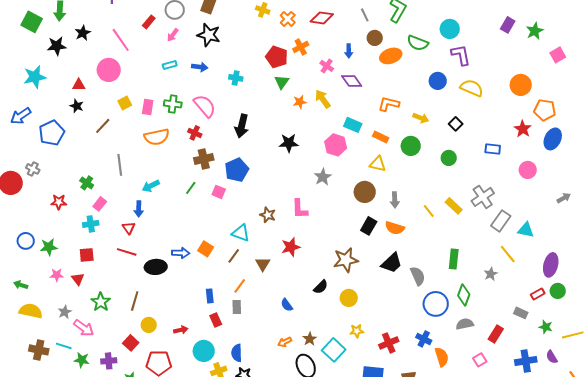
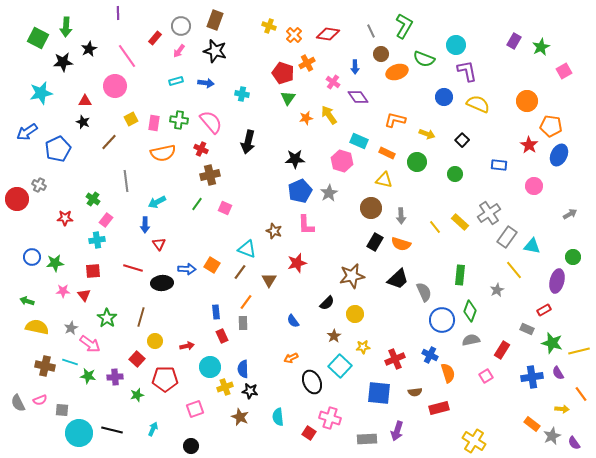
blue pentagon: (237, 170) -> (300, 191), moved
red triangle: (129, 228) -> (159, 244), moved
green circle: (558, 291) -> (573, 257), moved
green star: (546, 327) -> (552, 343), size x1.5
brown star: (310, 339) -> (334, 336), moved

